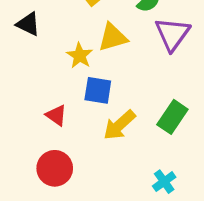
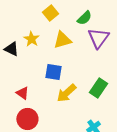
black triangle: (28, 24) -> (11, 49), moved
yellow star: (80, 56) -> (31, 39), moved
red triangle: (56, 115) -> (22, 93), moved

